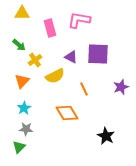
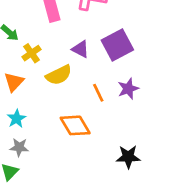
purple square: (98, 54) -> (117, 45), turned -30
purple star: (121, 87) -> (128, 89), moved
black star: (106, 136) -> (128, 157), turned -30

